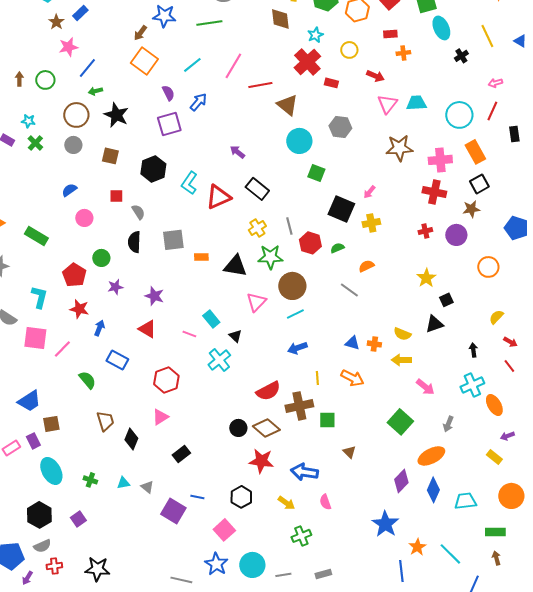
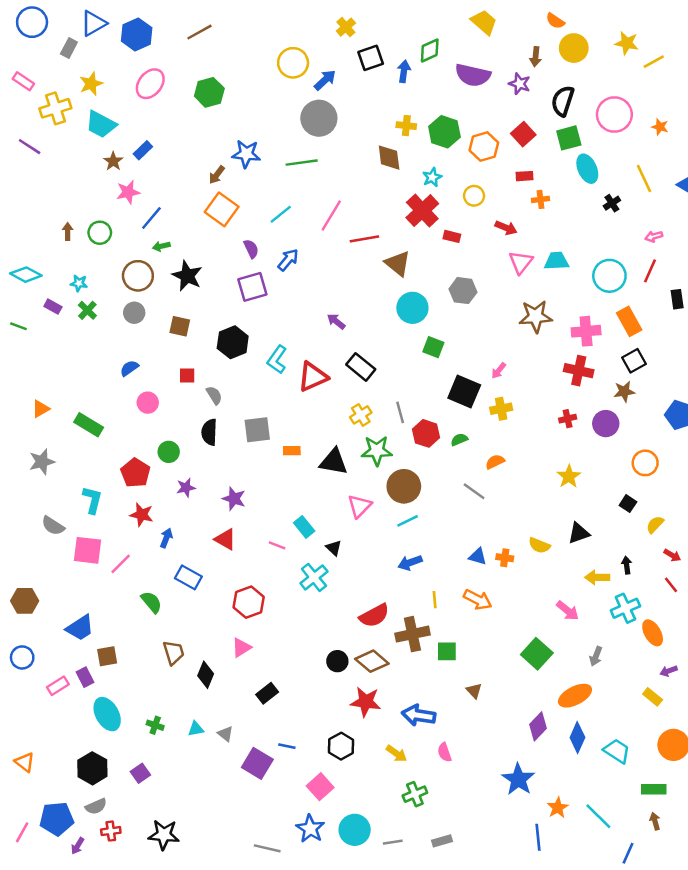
black square: (446, 300) -> (628, 504), moved, turned -32
yellow arrow: (401, 360) -> (597, 577), moved
cyan trapezoid: (465, 501) -> (617, 751), turned 40

